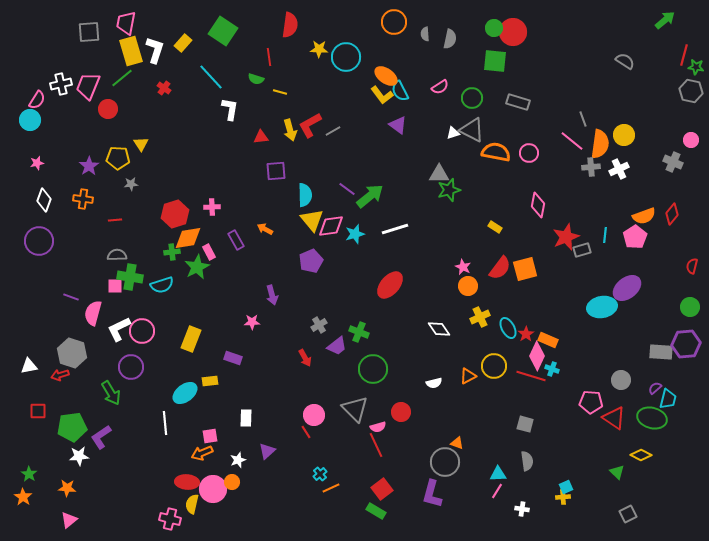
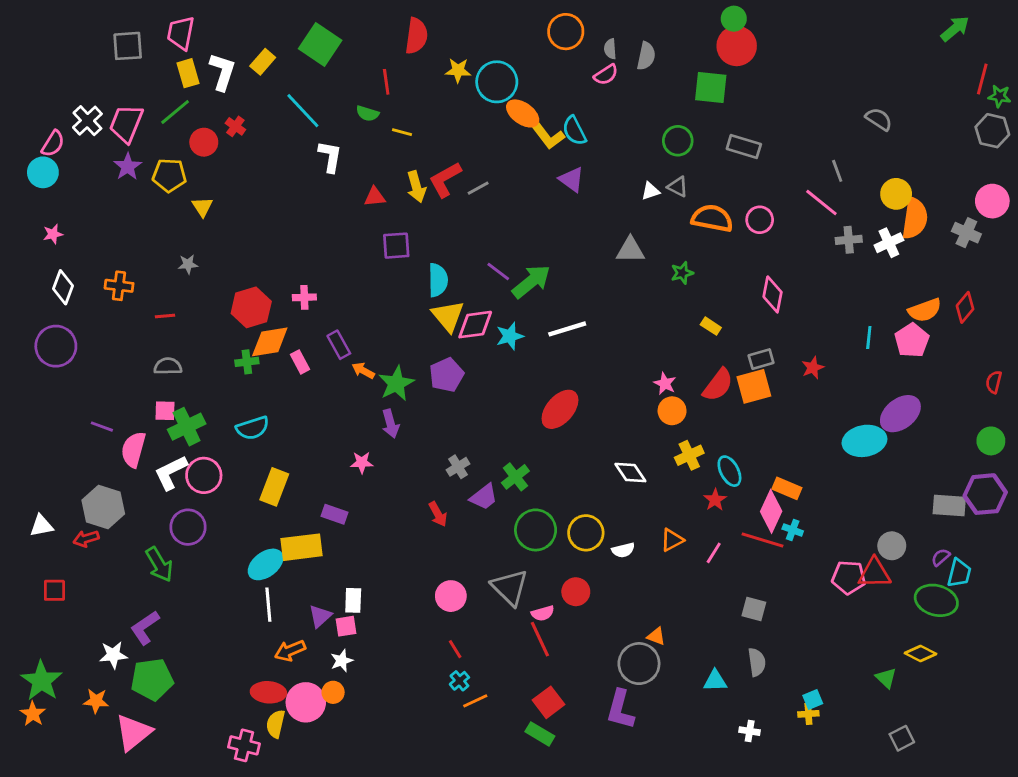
green circle: (494, 28) -> (734, 19), moved
yellow rectangle: (131, 51) -> (188, 73), size x0.7
gray semicircle: (625, 61) -> (879, 119), moved
orange ellipse: (386, 76) -> (523, 113), moved
white cross: (61, 84) -> (87, 121), turned -30
pink semicircle: (440, 87) -> (606, 75), moved
red circle: (108, 109) -> (204, 142), moved
gray triangle: (472, 130) -> (678, 187), size x0.6
pink circle: (691, 140) -> (992, 201), size x1.5
orange semicircle: (600, 144) -> (915, 218), moved
yellow pentagon: (118, 158) -> (169, 175), moved
purple star: (89, 166) -> (128, 167), moved
green star: (449, 190) -> (682, 273), moved, size x0.7
orange arrow: (265, 229) -> (363, 371), moved
red star: (566, 237) -> (813, 368), moved, size x0.6
gray rectangle: (582, 250) -> (761, 359), moved
green star: (197, 267) -> (396, 383), moved
green cross: (130, 277) -> (187, 427), moved, turned -35
cyan semicircle: (162, 285) -> (253, 428), moved
green cross: (359, 332) -> (515, 477), turned 30
red star: (526, 334) -> (715, 500), moved
yellow circle: (494, 366) -> (586, 533), moved
yellow rectangle: (210, 381) -> (301, 547), size x1.8
red triangle: (614, 418) -> (875, 573), moved, turned -35
white line: (165, 423) -> (268, 605), moved
green pentagon: (72, 427) -> (152, 679), moved
red line: (306, 432) -> (455, 649), moved
pink square: (210, 436) -> (346, 626), moved
purple triangle: (267, 451) -> (320, 616), moved
green star: (29, 474) -> (41, 681), size x1.8
pink line: (497, 491) -> (714, 553), moved
pink triangle: (69, 520) -> (133, 732), moved, size x1.6

